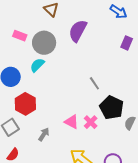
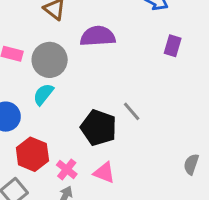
purple semicircle: (78, 31) -> (98, 36), turned 65
black pentagon: (112, 108) -> (99, 128), moved
pink cross: (91, 122) -> (67, 169), moved

